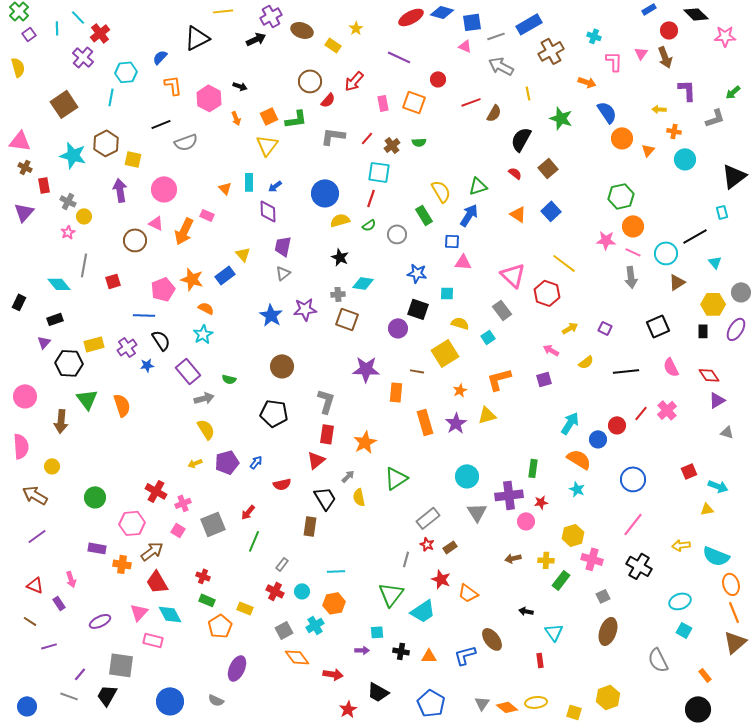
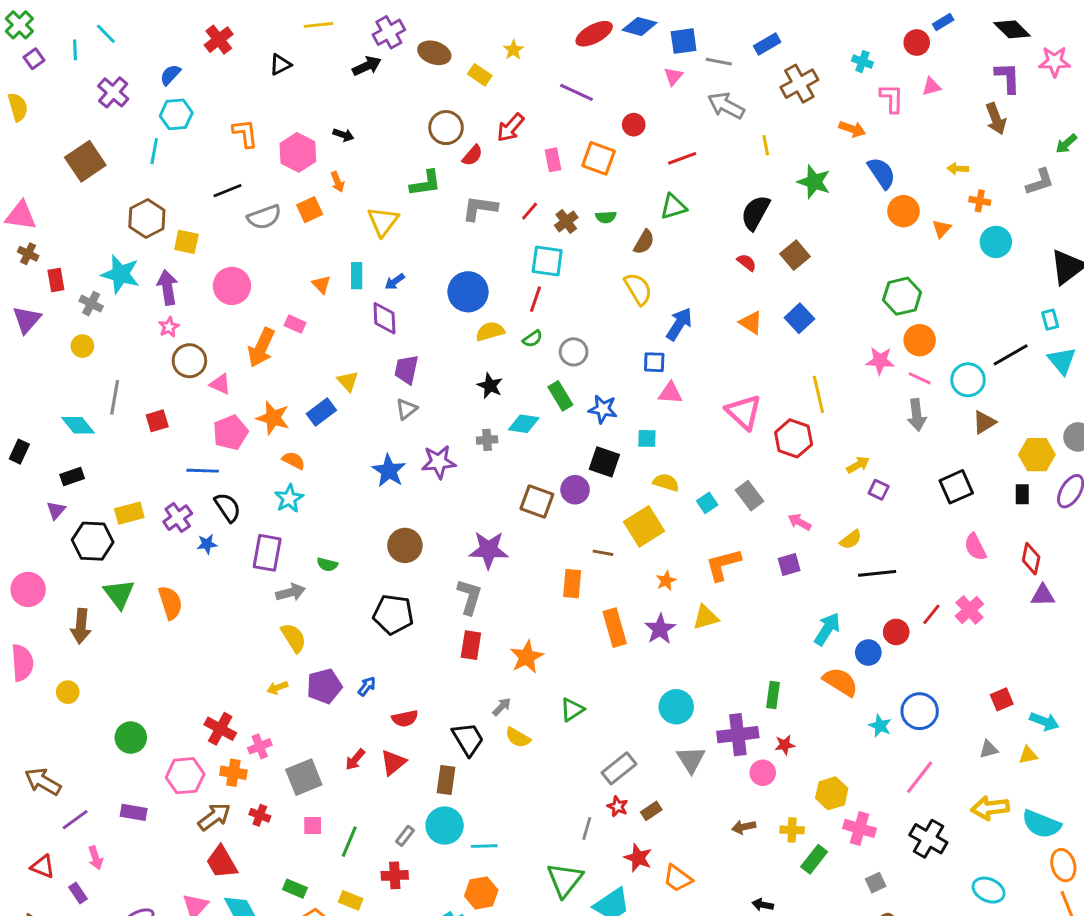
blue rectangle: (529, 24) -> (767, 44), size x0.7
red circle: (669, 30) -> (917, 43), moved
red cross: (100, 33) -> (219, 40), moved
gray line: (496, 36) -> (719, 62), turned 30
black triangle: (197, 38) -> (280, 65), size x0.6
pink triangle: (465, 46) -> (673, 76), turned 48
pink triangle: (641, 53) -> (931, 87), turned 40
blue semicircle: (160, 57) -> (170, 75), moved
brown arrow: (665, 57) -> (996, 119), moved
purple L-shape: (687, 90) -> (1008, 78), moved
brown semicircle: (494, 113) -> (644, 242), moved
orange square: (269, 116) -> (310, 210), moved
cyan star: (73, 155) -> (120, 274), moved
green triangle: (478, 186) -> (673, 207), moved
green rectangle: (424, 215) -> (560, 396), moved
yellow circle: (84, 216) -> (82, 346), moved
pink triangle: (156, 223) -> (220, 384), moved
pink star: (68, 232) -> (169, 327), moved
cyan triangle: (715, 262) -> (1062, 361), moved, size x1.5
yellow line: (564, 263) -> (818, 394), turned 40
gray rectangle: (502, 310) -> (750, 496), moved
brown square: (347, 319) -> (537, 501), moved
yellow arrow: (570, 328) -> (858, 465), moved
purple star: (366, 369) -> (489, 550), moved
purple rectangle: (188, 371) -> (267, 553), turned 50
black line: (626, 371) -> (877, 573), moved
red diamond: (709, 375) -> (1031, 559), turned 45
purple triangle: (717, 400) -> (1043, 595), turned 30
gray triangle: (727, 432) -> (989, 749), moved, turned -32
red triangle: (316, 460) -> (393, 762), moved
green triangle: (396, 478) -> (572, 710), size x0.7
cyan star: (577, 489) -> (880, 726), moved
brown arrow: (35, 495) -> (43, 782), moved
yellow semicircle: (359, 497) -> (518, 738), turned -48
pink square: (178, 530) -> (313, 826), moved, turned -32
purple line: (37, 536) -> (75, 820), moved
green line: (254, 541) -> (349, 842), moved
yellow arrow: (681, 545) -> (990, 808), size x1.4
orange cross: (122, 564) -> (233, 773), moved
red cross: (203, 576) -> (260, 815), moved
red cross: (275, 591) -> (395, 875), turned -30
cyan circle: (302, 591) -> (445, 826), moved, size x1.6
cyan ellipse: (680, 601) -> (989, 890), turned 45

